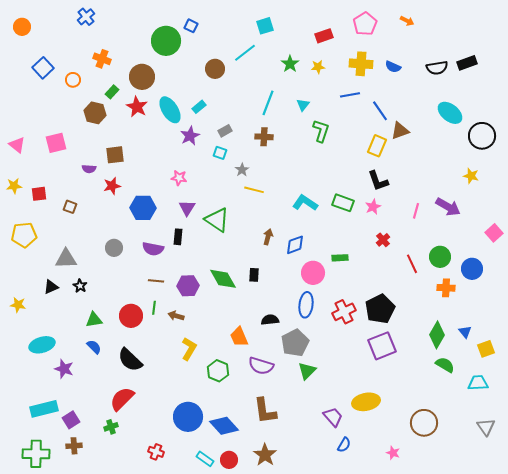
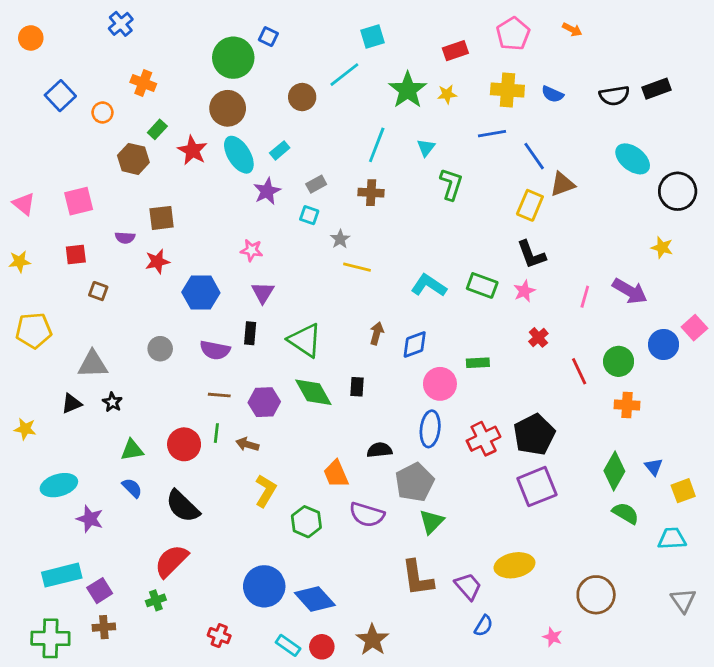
green star: (290, 64) -> (408, 90), size x1.5
brown circle: (142, 77) -> (228, 108), moved
red square: (39, 194) -> (76, 255), moved
green triangle: (217, 220) -> (305, 340), moved
blue circle: (472, 269) -> (664, 344), moved
brown L-shape: (265, 411) -> (417, 578), moved

